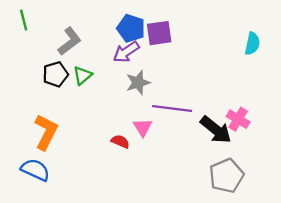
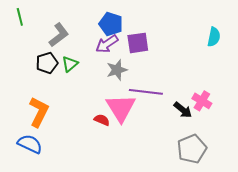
purple square: (159, 33) -> (138, 43), moved
pink triangle: (143, 127) -> (121, 108), size x1.8
black arrow: (216, 130) -> (183, 110), size x0.7

